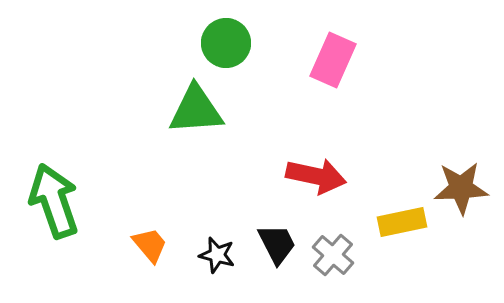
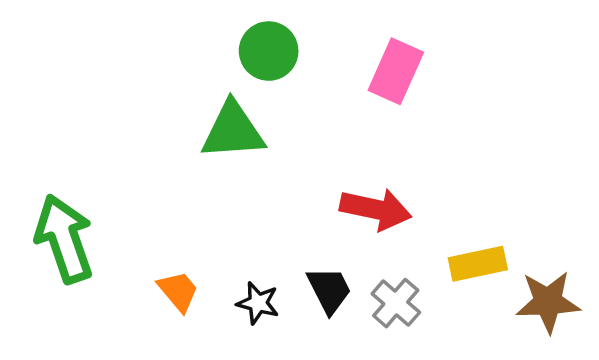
brown star: (461, 188) -> (548, 302), moved

